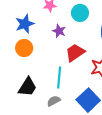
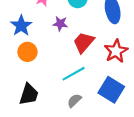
cyan line: (59, 78) -> (74, 74), turned 70
black trapezoid: (27, 87) -> (29, 94), moved

